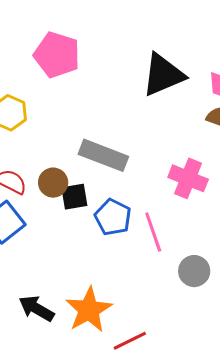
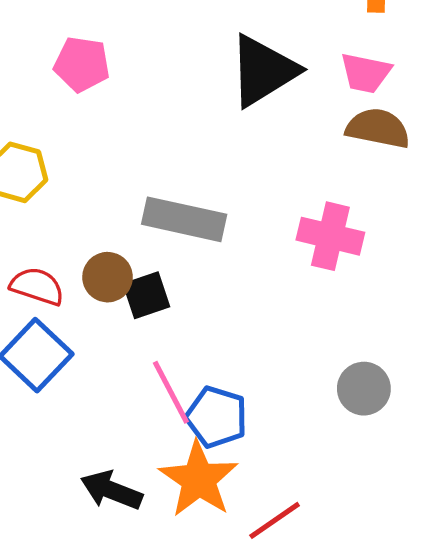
pink pentagon: (57, 55) -> (82, 64), size x0.7
blue pentagon: (113, 217) -> (216, 417), moved
pink line: (153, 232) -> (171, 392), moved

